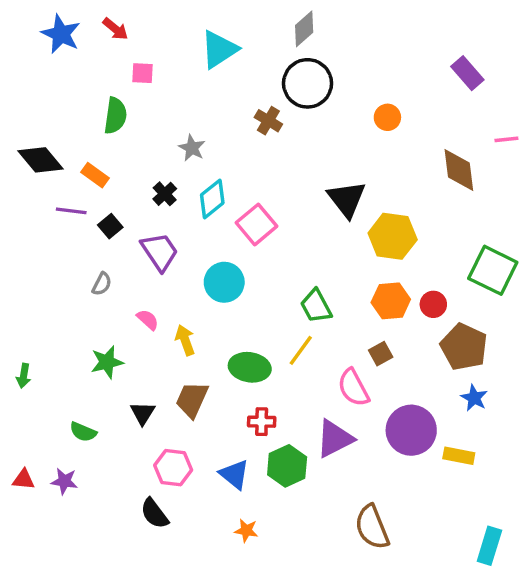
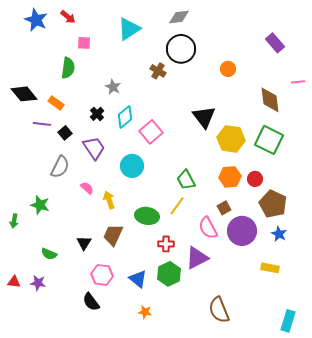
gray diamond: (304, 29) -> (179, 17), turned 35
green square: (493, 270) -> (269, 140), moved
gray semicircle: (102, 284) -> (60, 167), size x1.6
green star: (107, 362) -> (40, 205), moved, turned 30
red cross: (262, 422) -> (166, 244), moved
purple circle: (411, 430) -> (242, 231), moved

